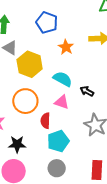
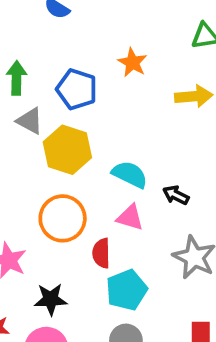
blue pentagon: (47, 23) -> (77, 89), moved
orange star: (66, 47) -> (132, 63), moved

